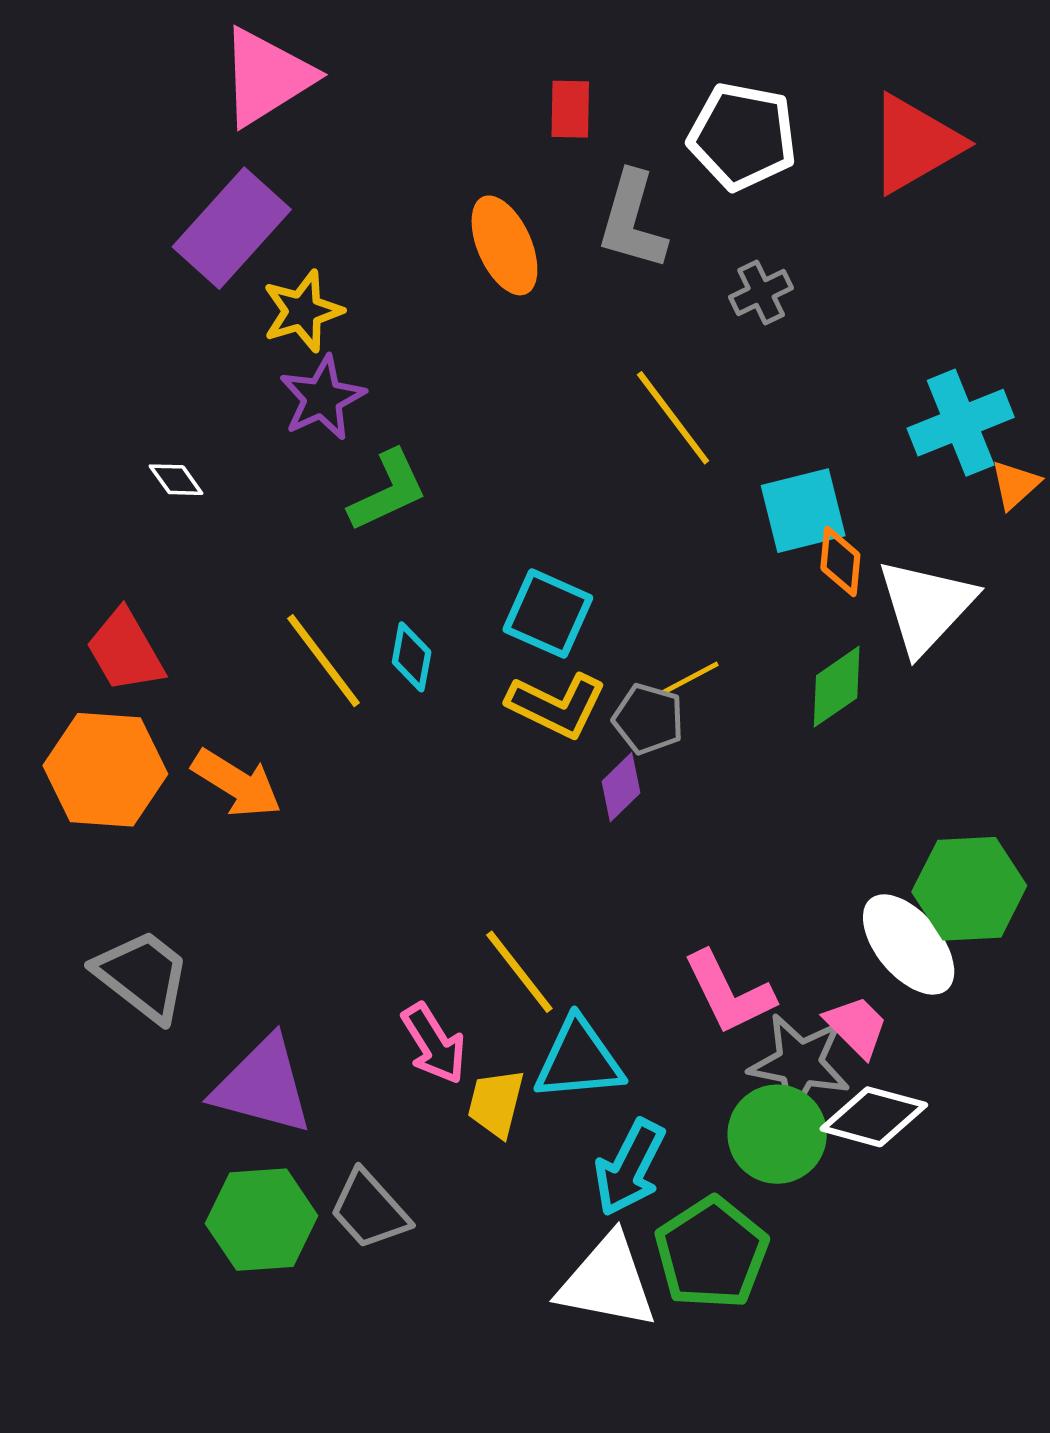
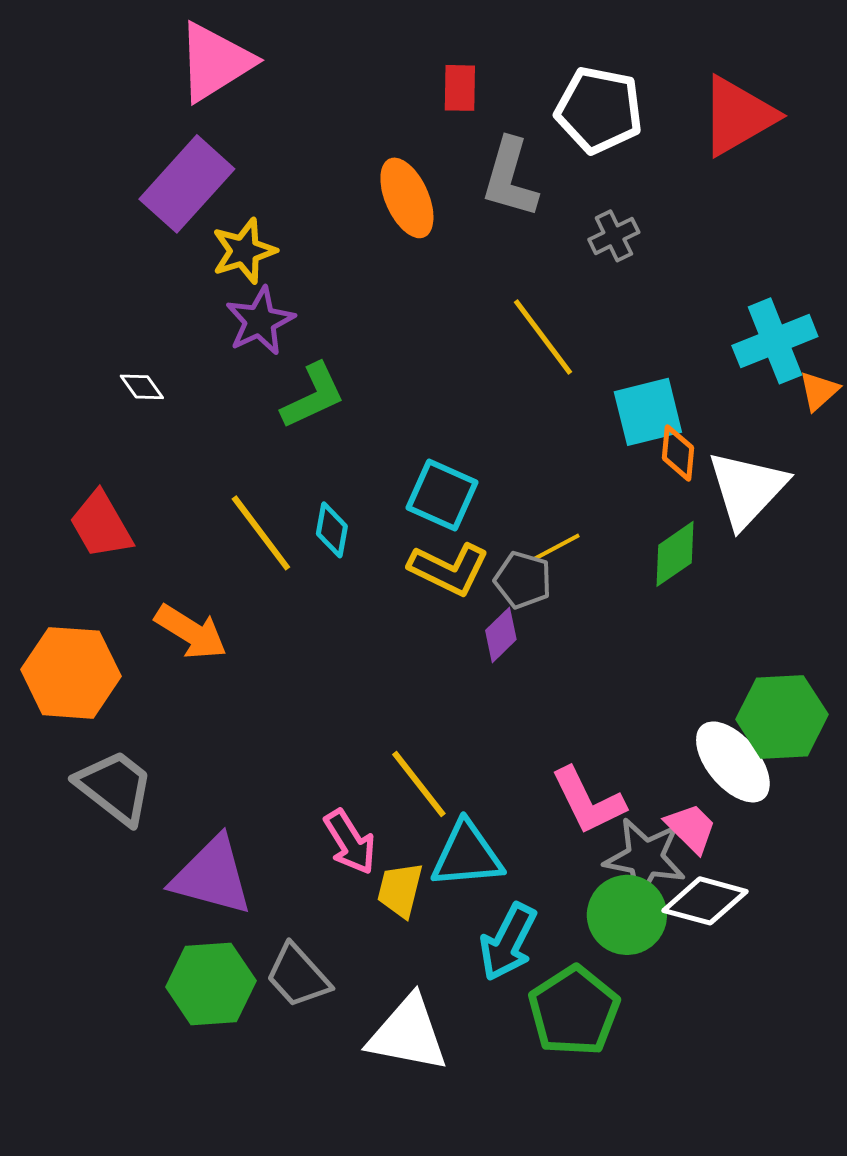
orange hexagon: (105, 770) -> (71, 673), moved
white triangle: (607, 1282) -> (408, 1034), moved

